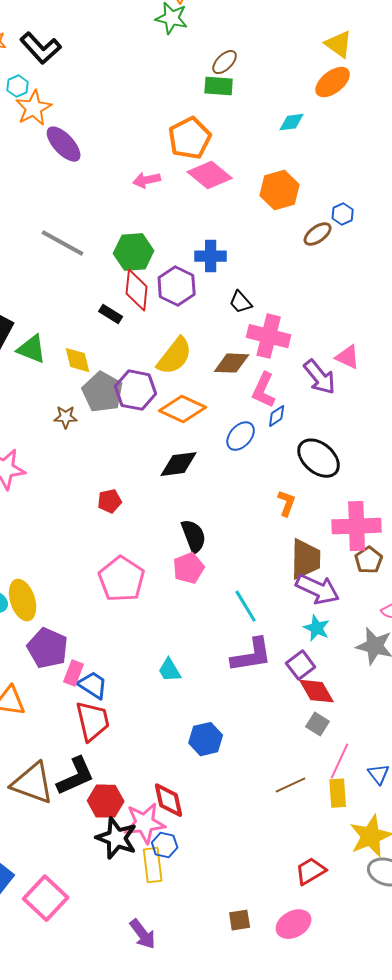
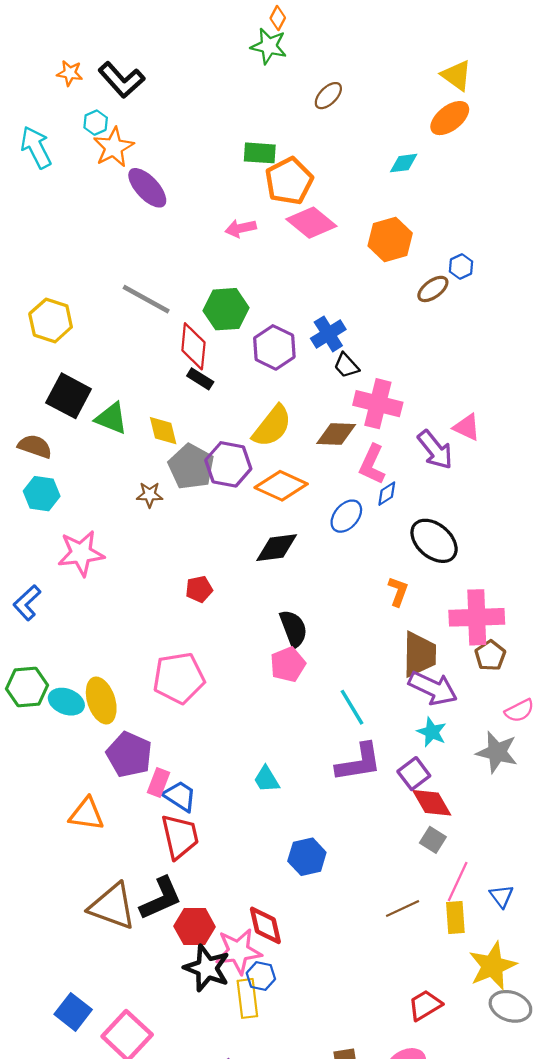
green rectangle: (219, 86) -> (260, 153), moved
blue cross: (211, 256) -> (328, 334), moved, turned -32
red diamond: (137, 290) -> (193, 346), moved
pink pentagon: (122, 579) -> (179, 678), moved, turned 30

